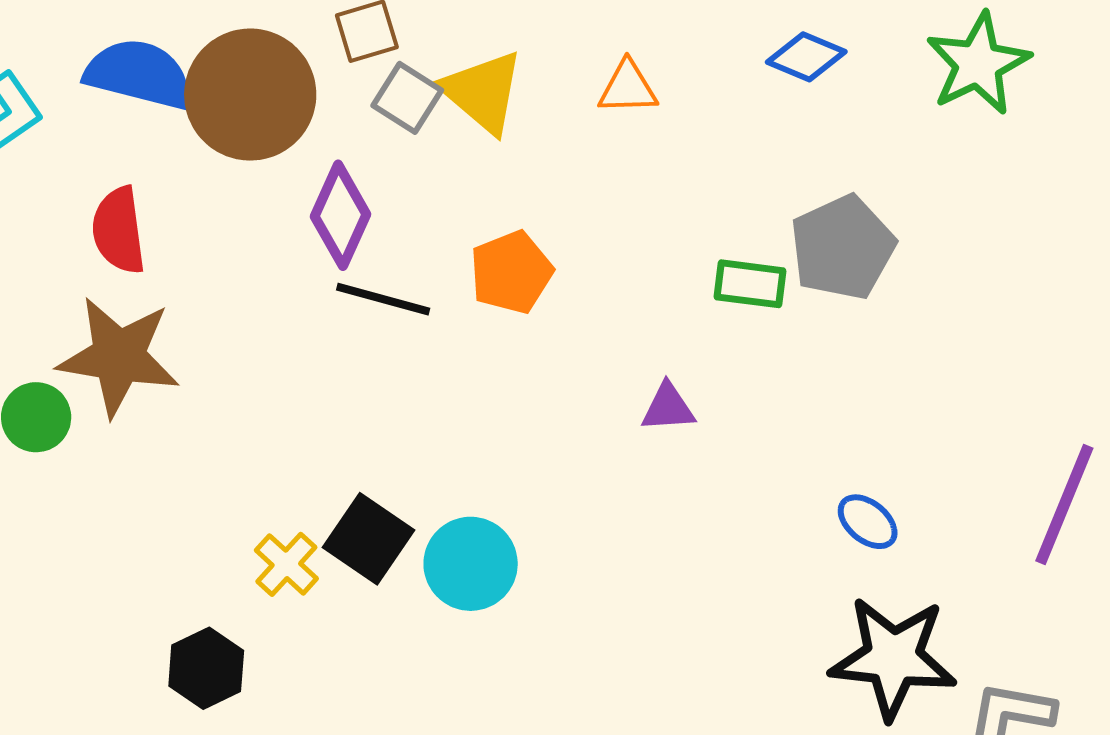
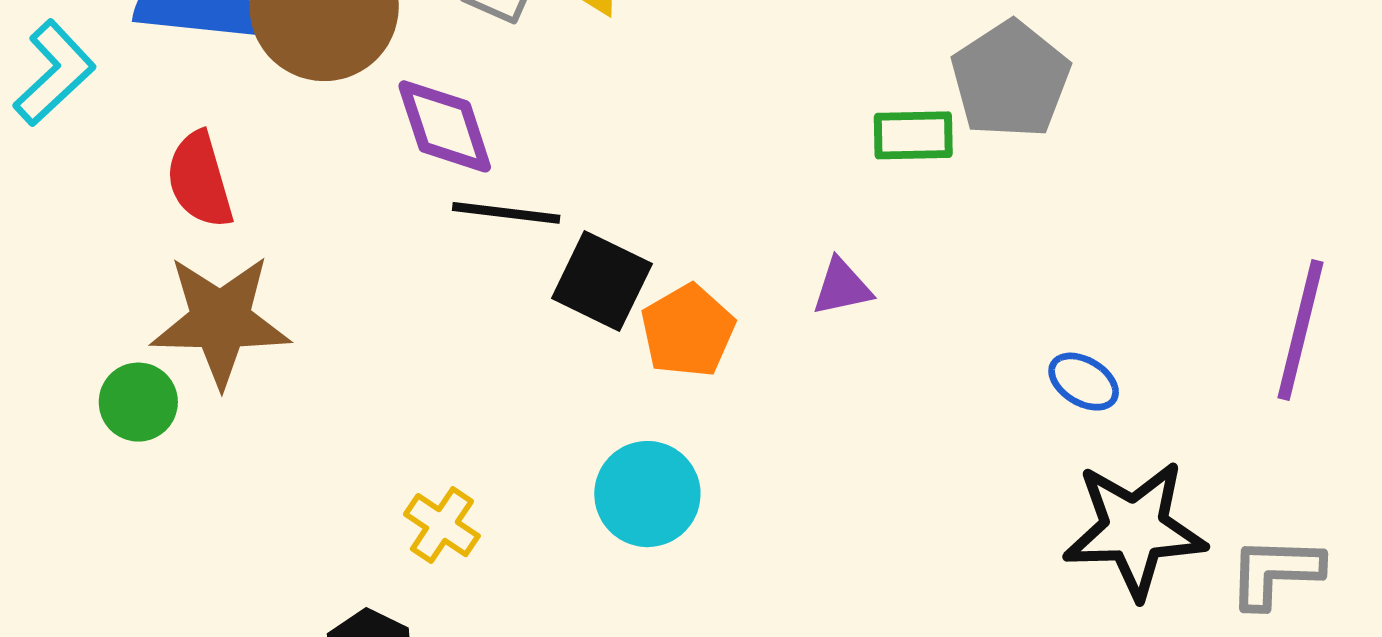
purple diamond: (340, 215) -> (445, 126), turned -34
orange pentagon: (511, 272) -> (688, 331), moved
black square: (368, 539) -> (602, 281), moved

